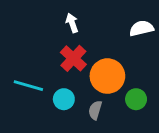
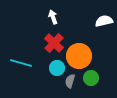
cyan circle: (64, 99) -> (57, 68), moved
green circle: (136, 99) -> (91, 78), moved

